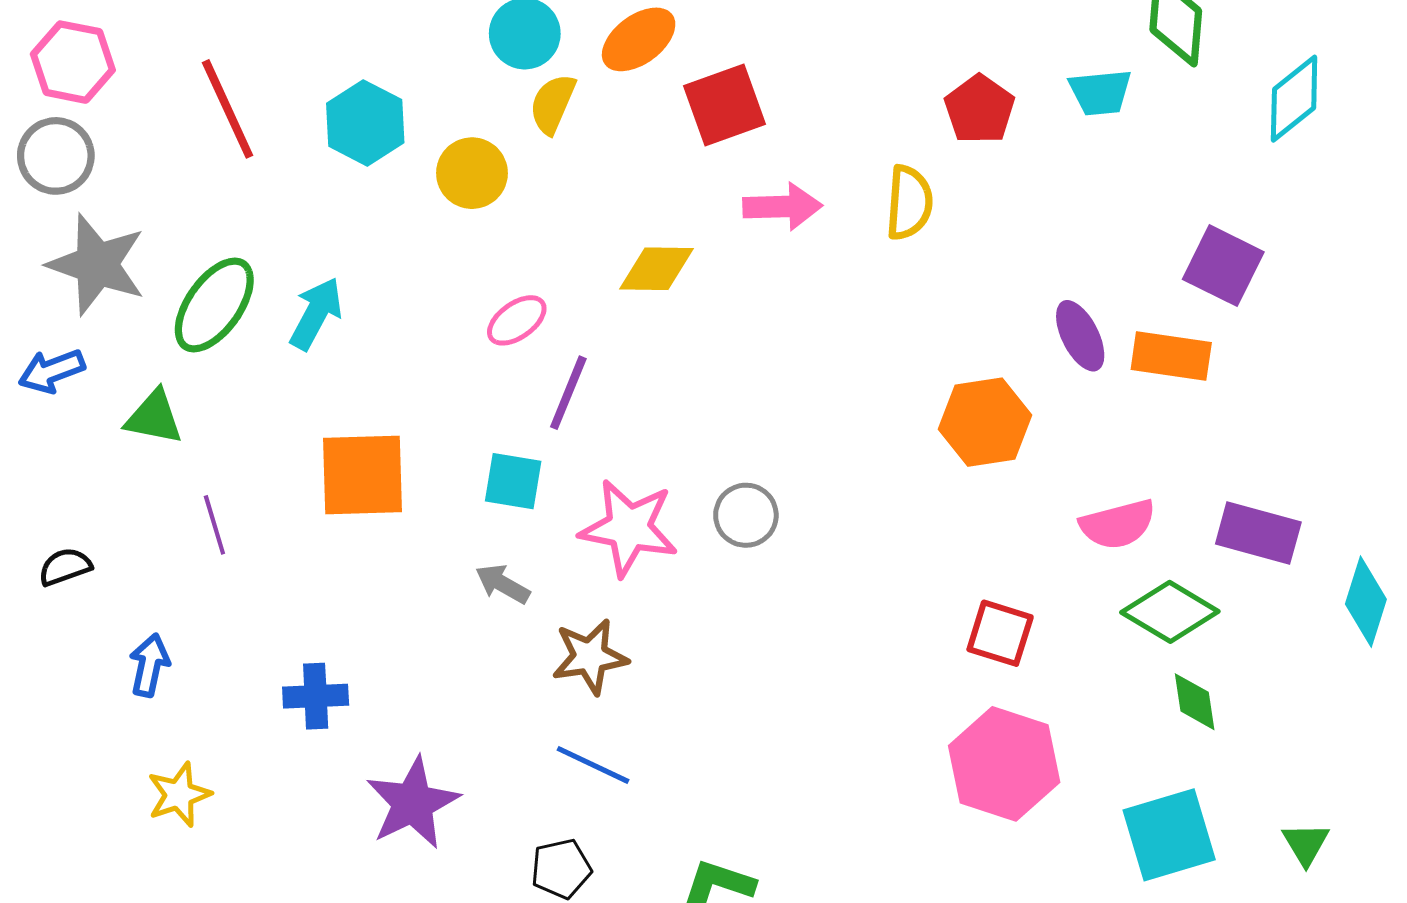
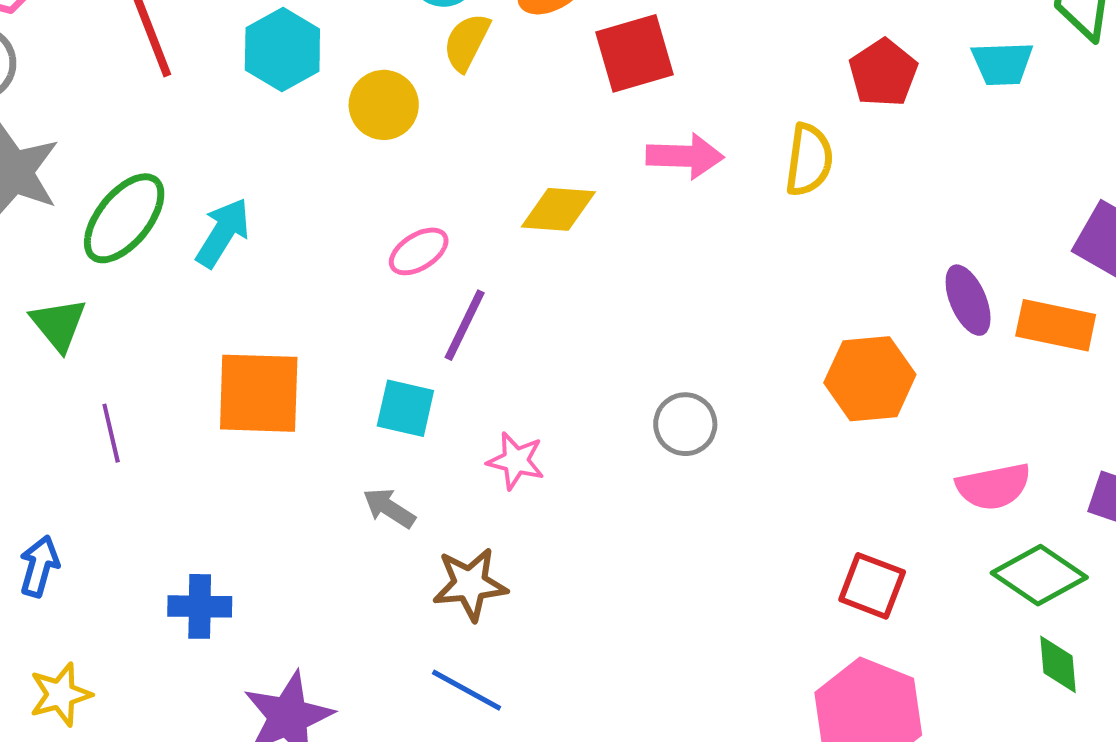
green triangle: (154, 417) -> (59, 324), turned 36
gray circle: (746, 515) -> (685, 424), moved
pink star: (629, 528) -> (516, 461), size x0.6

